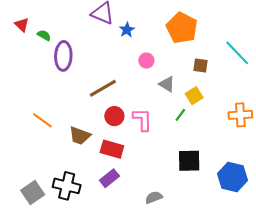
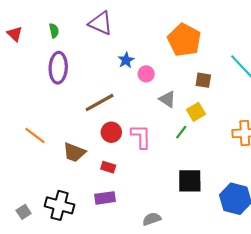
blue star: (127, 30) -> (126, 60), moved
green semicircle: (44, 35) -> (54, 31), moved, turned 48
red rectangle: (112, 149) -> (108, 167), size x0.6
purple rectangle: (109, 178) -> (105, 198), turned 30
gray square: (33, 193) -> (24, 212), size x0.6

